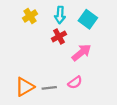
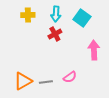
yellow cross: (30, 16) -> (28, 15), turned 32
pink arrow: (81, 52) -> (94, 50), moved, turned -54

